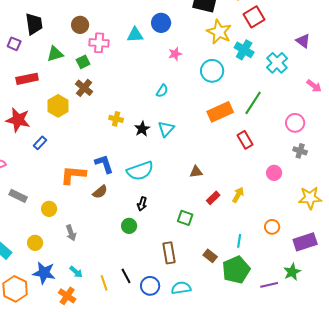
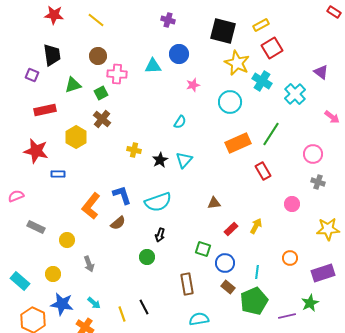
blue rectangle: (40, 143) -> (58, 174), turned 48
orange L-shape: (73, 175) -> (91, 206), turned -56
blue circle: (150, 286) -> (225, 263), moved

